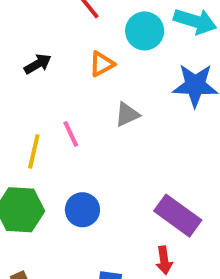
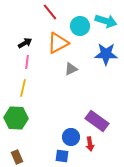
orange triangle: (102, 64) -> (58, 43), size x1.6
pink line: (71, 134) -> (27, 62), moved, turned 32
blue circle: (82, 210) -> (71, 137), moved

